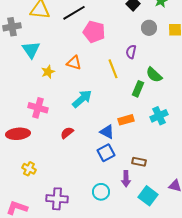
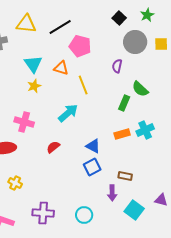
gray circle: (149, 28) -> (135, 42), size x1.5
cyan triangle: (31, 50) -> (33, 64), moved
orange triangle: (74, 63) -> (61, 68), moved
yellow line: (113, 69) -> (83, 85), moved
orange rectangle: (126, 120) -> (122, 134), moved
cyan circle: (101, 192) -> (84, 215), moved

